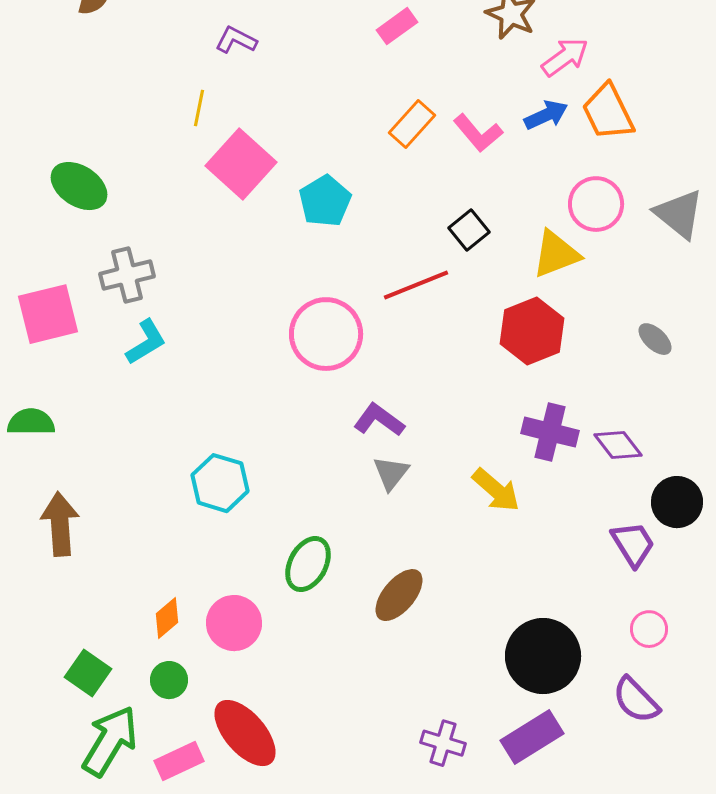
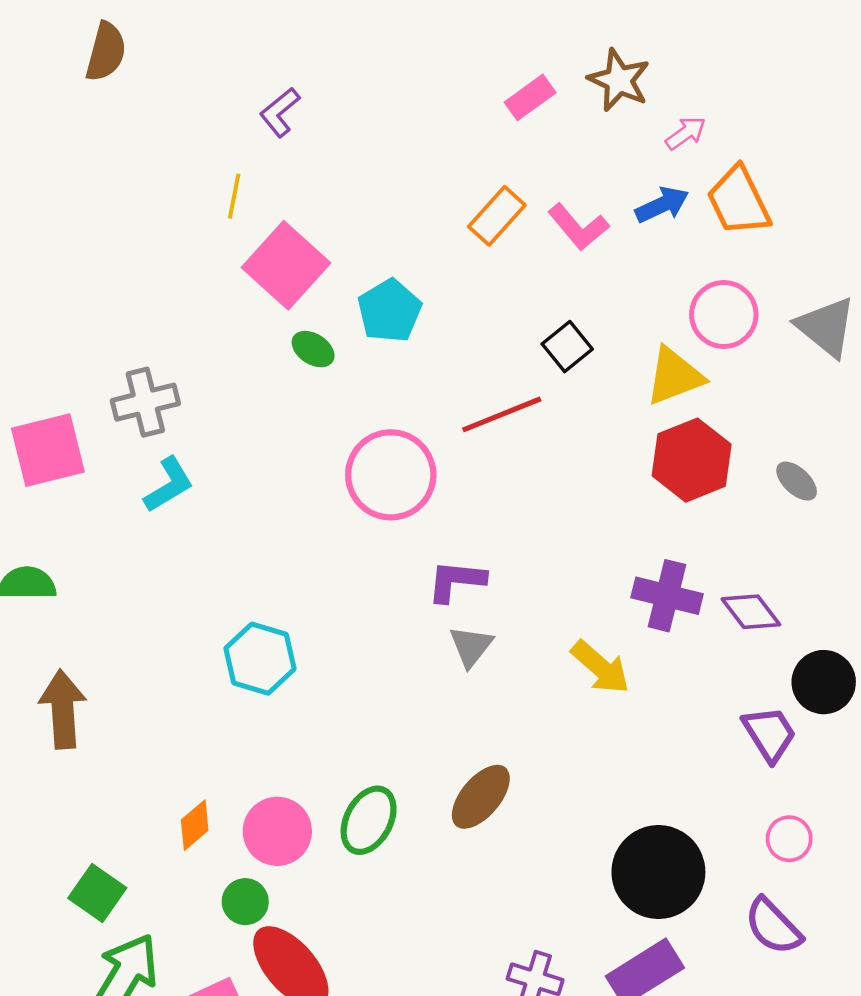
pink rectangle: (397, 26) -> (530, 97), moved
purple L-shape: (236, 40) -> (280, 112), turned -66
pink arrow: (565, 57) -> (686, 133), size x0.7
green ellipse: (79, 186) -> (313, 349), moved, size x0.6
red hexagon: (532, 331) -> (692, 460), moved
purple L-shape: (379, 420) -> (456, 581), turned -30
green ellipse: (308, 564) -> (369, 820), moved
green circle: (169, 680) -> (245, 902), moved

